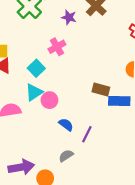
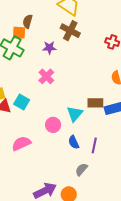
cyan square: (36, 68) -> (22, 102), moved
cyan triangle: (34, 92) -> (75, 114), moved
blue semicircle: (66, 125) -> (74, 142), turned -136

